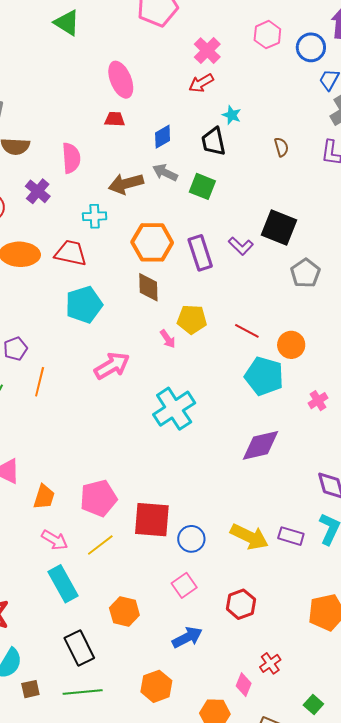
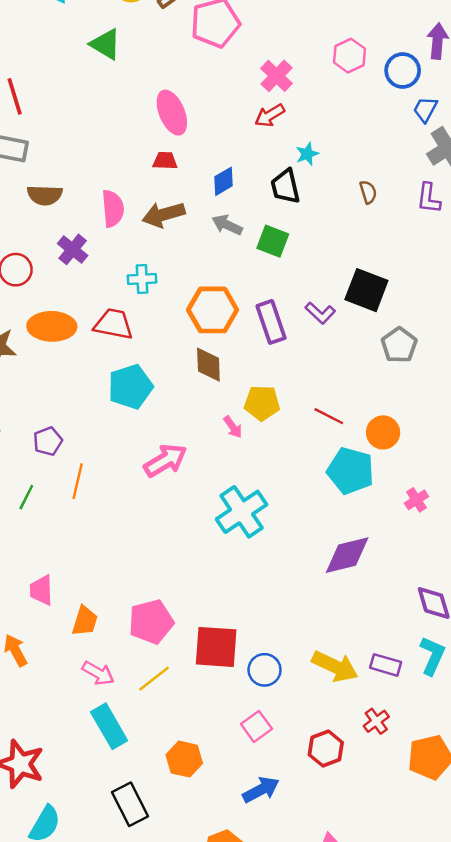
cyan star: (232, 115) -> (307, 154), turned 30
brown arrow: (126, 184) -> (164, 215), moved
red cross: (270, 663) -> (376, 721), moved

